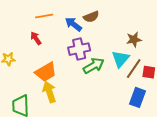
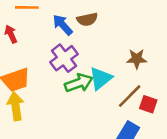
purple cross: (79, 49) -> (64, 58), turned -35
cyan triangle: (120, 59) -> (101, 78), moved

